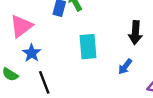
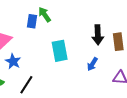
black line: (44, 82) -> (26, 85), turned 60

